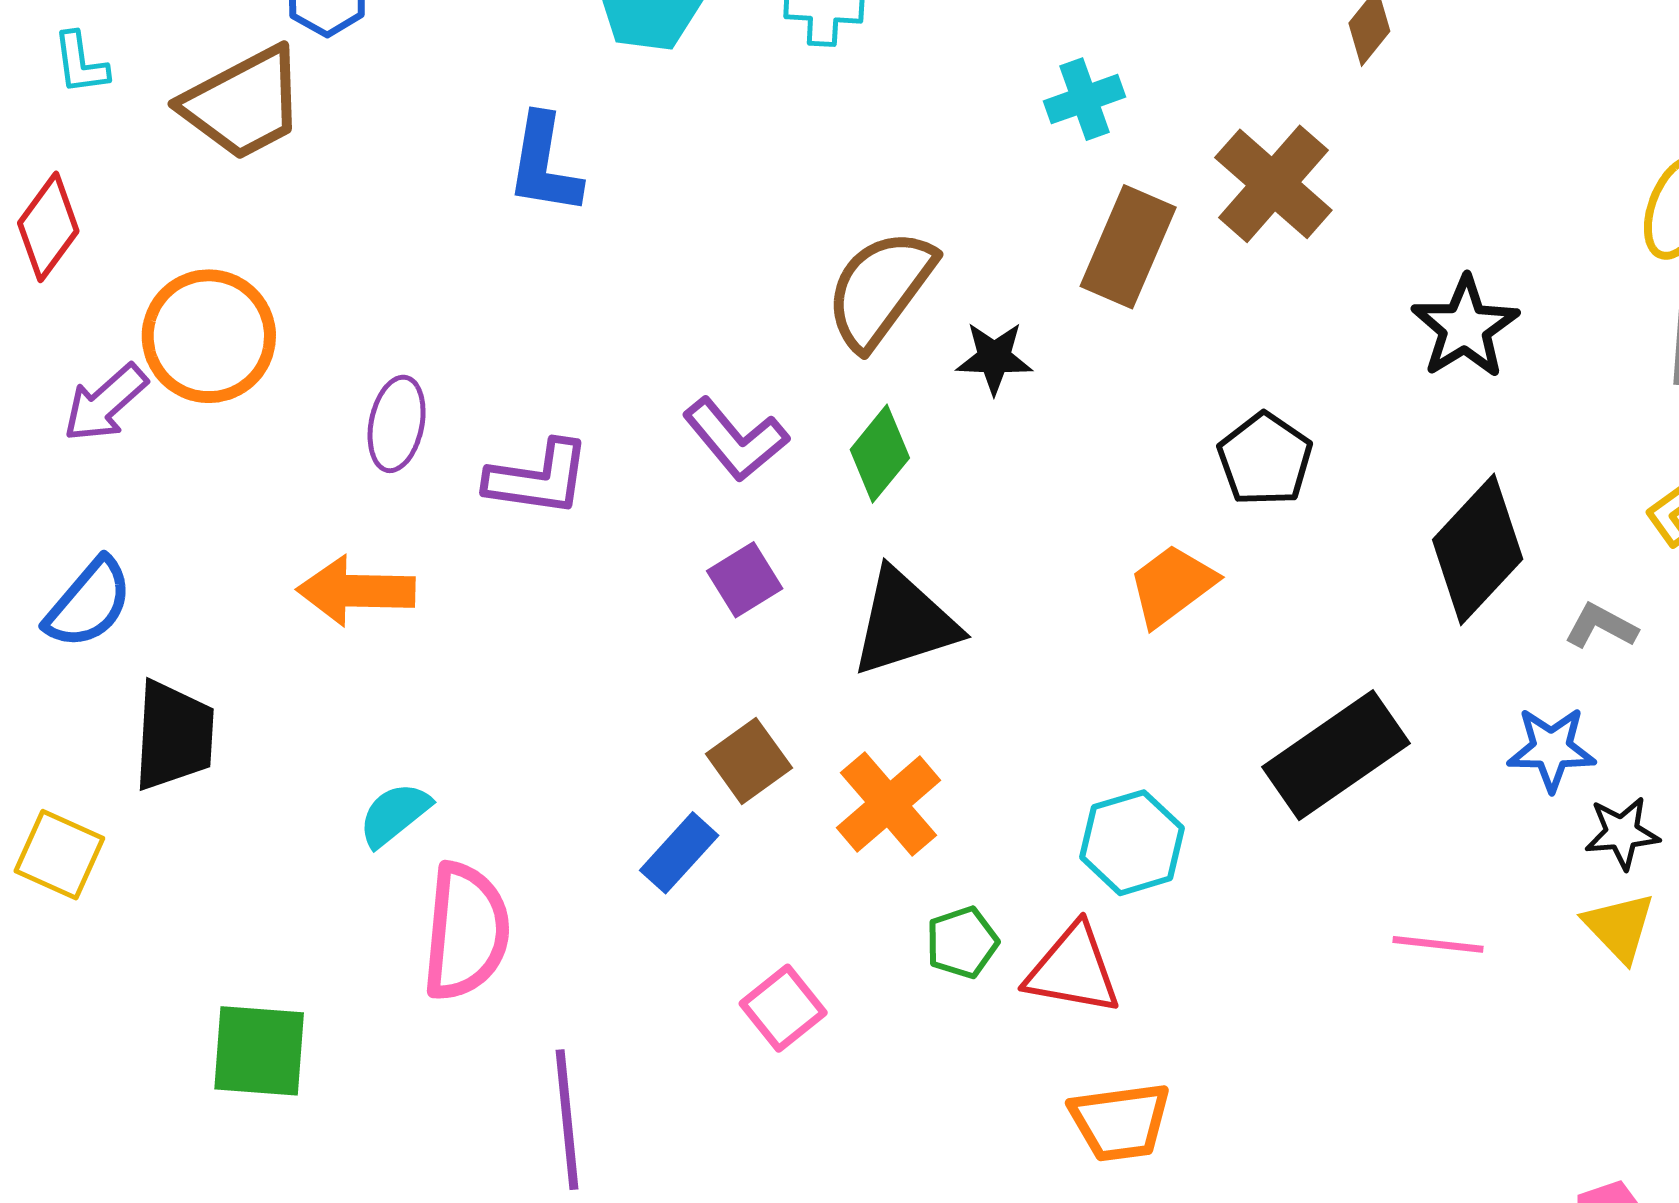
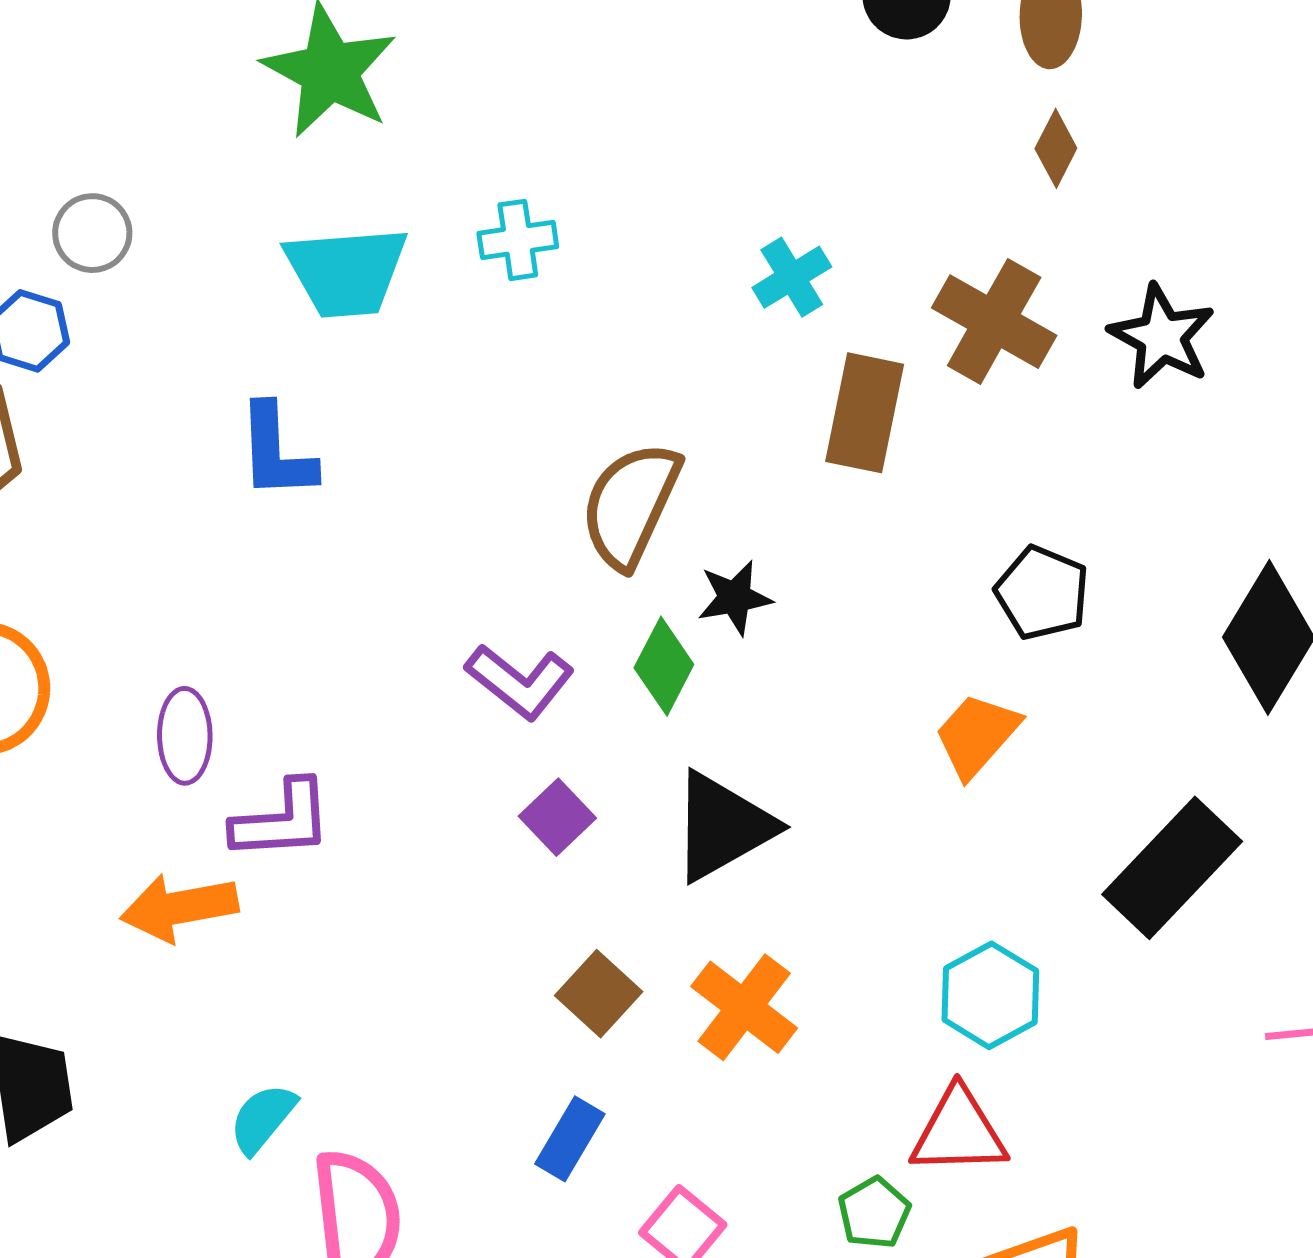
black star: (1465, 327) -> (1162, 337), moved
black star: (994, 358) -> (735, 598), moved
purple L-shape: (538, 478) -> (282, 820), moved
blue rectangle: (679, 853) -> (570, 1139), moved
green pentagon: (962, 942) -> (874, 1213), moved

